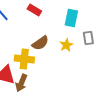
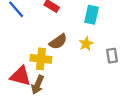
gray rectangle: (88, 38) -> (112, 56), moved

